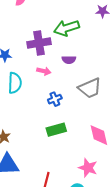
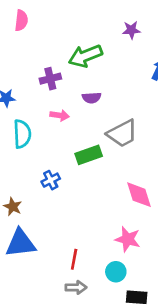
purple cross: (39, 43) -> (50, 79), size x0.7
blue cross: (55, 99) -> (51, 180), moved
green rectangle: (56, 130) -> (89, 155), moved

